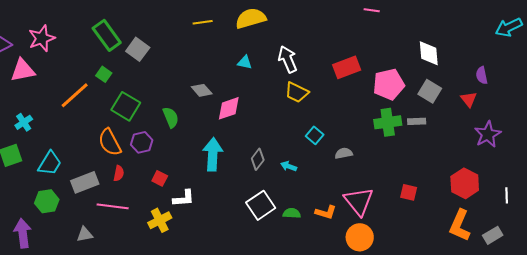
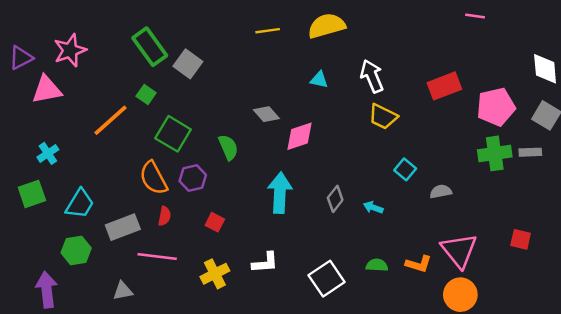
white L-shape: (184, 198) -> (265, 263), moved
white square: (261, 205) -> (327, 279), moved

